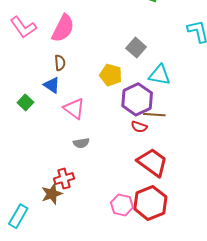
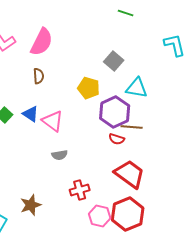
blue triangle: (52, 85) -> (31, 114), moved
red cross: (64, 179) -> (80, 190), moved

